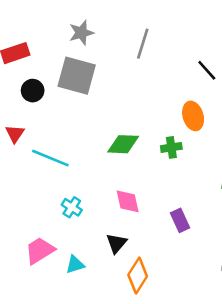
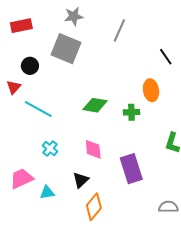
black circle: (33, 91) -> (30, 66), moved
purple rectangle: (180, 220) -> (131, 169), size x1.6

